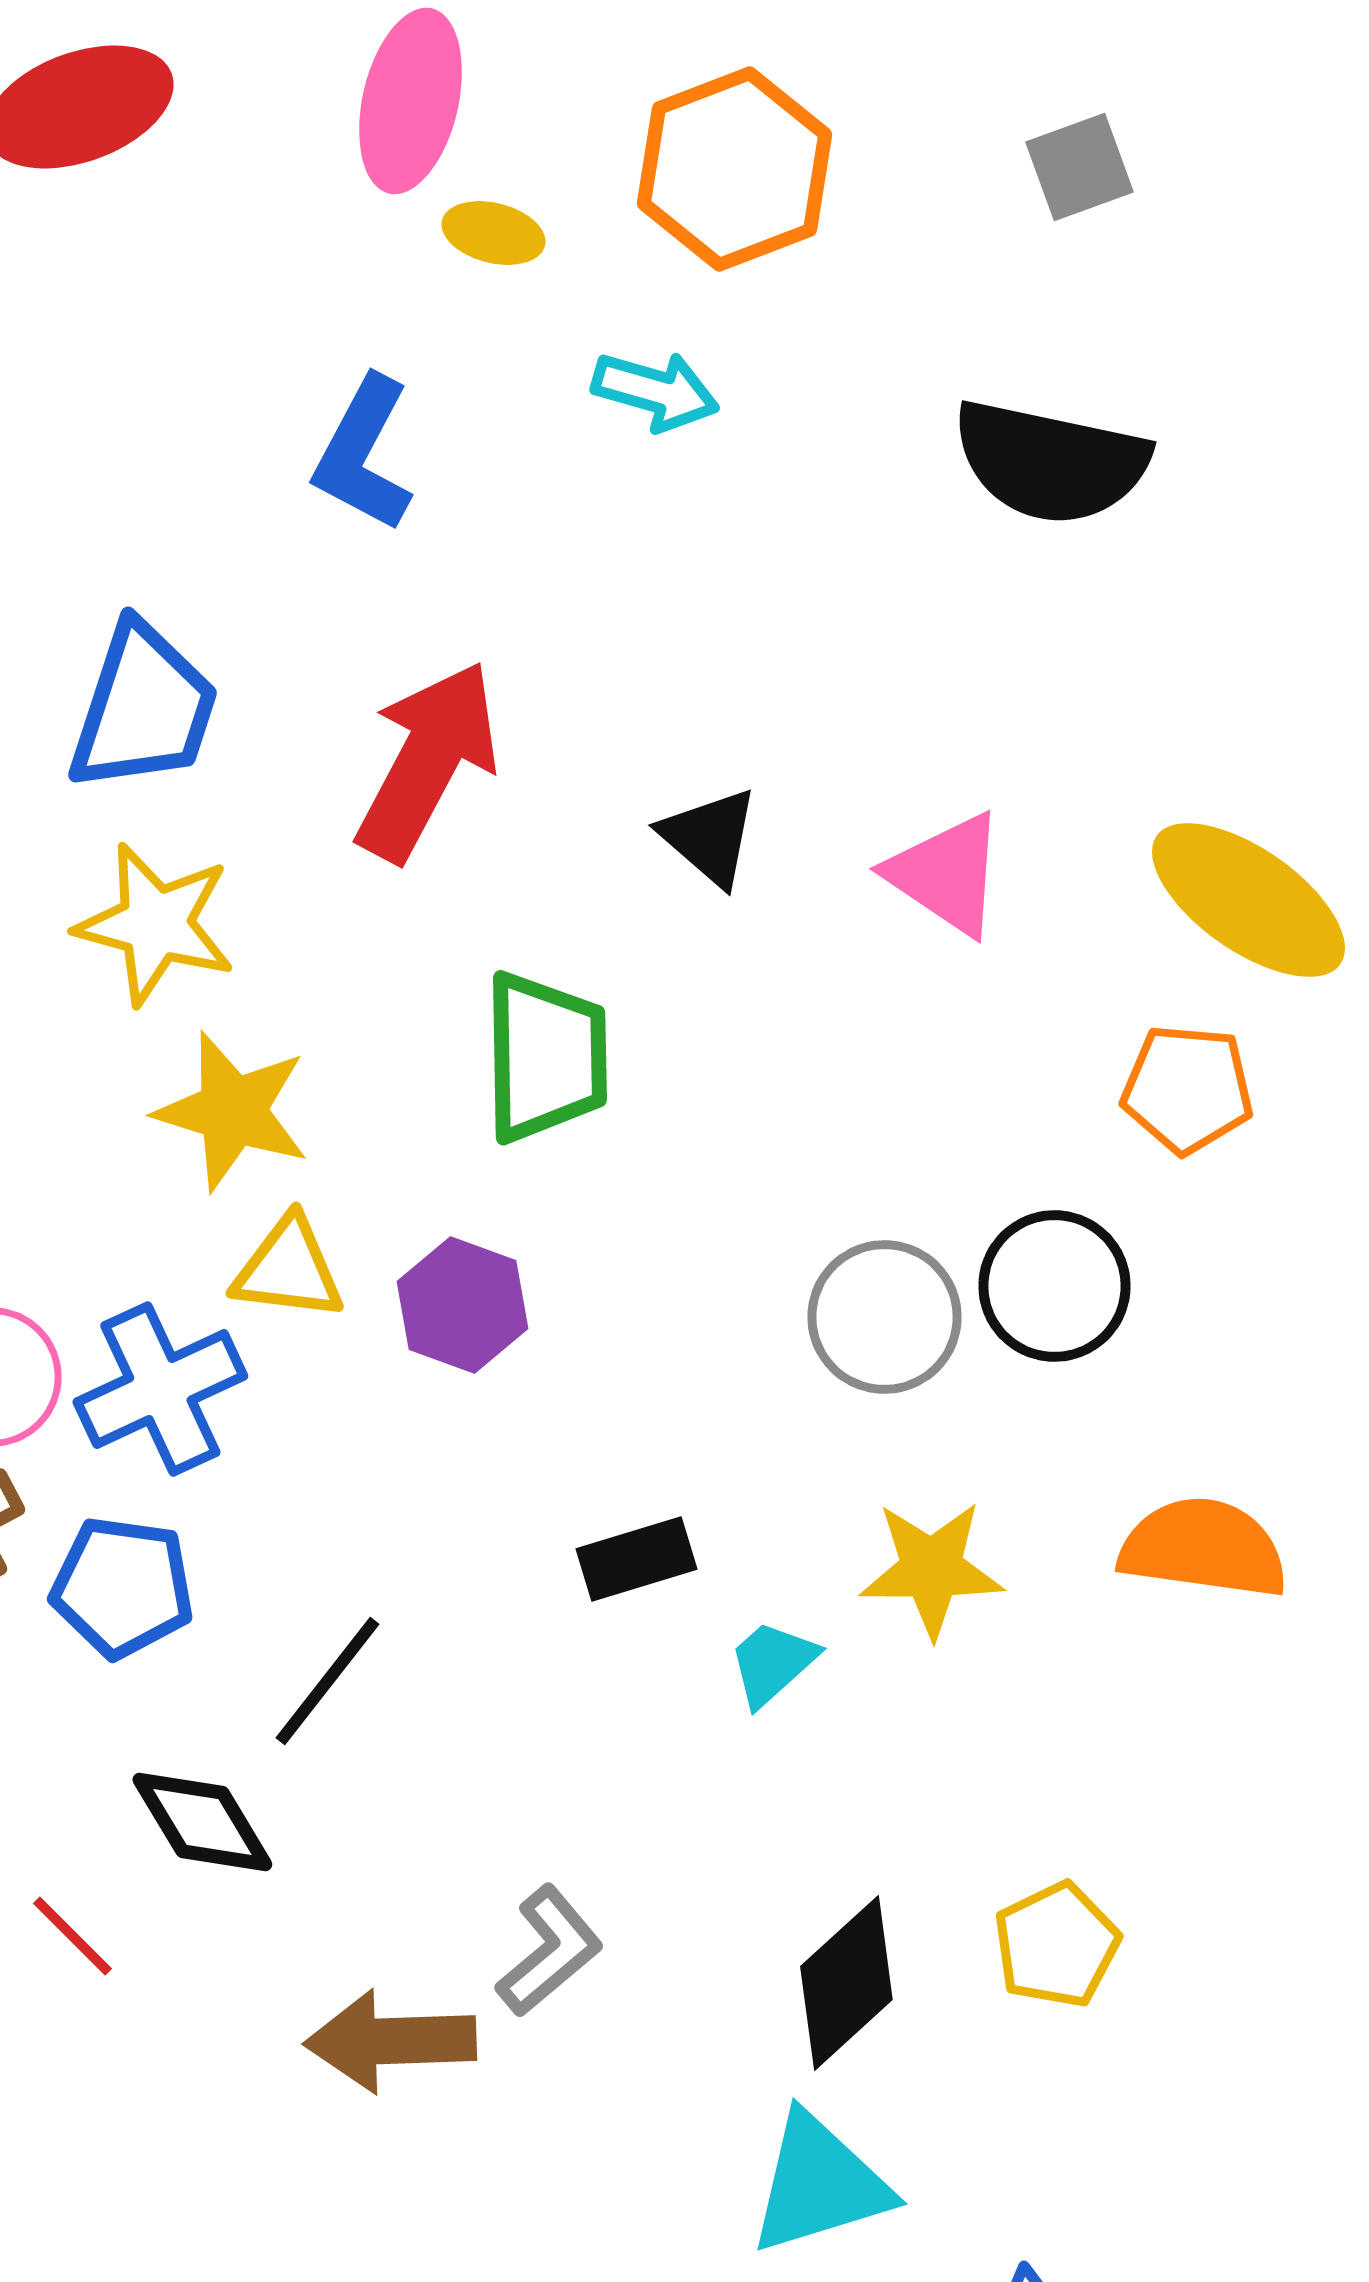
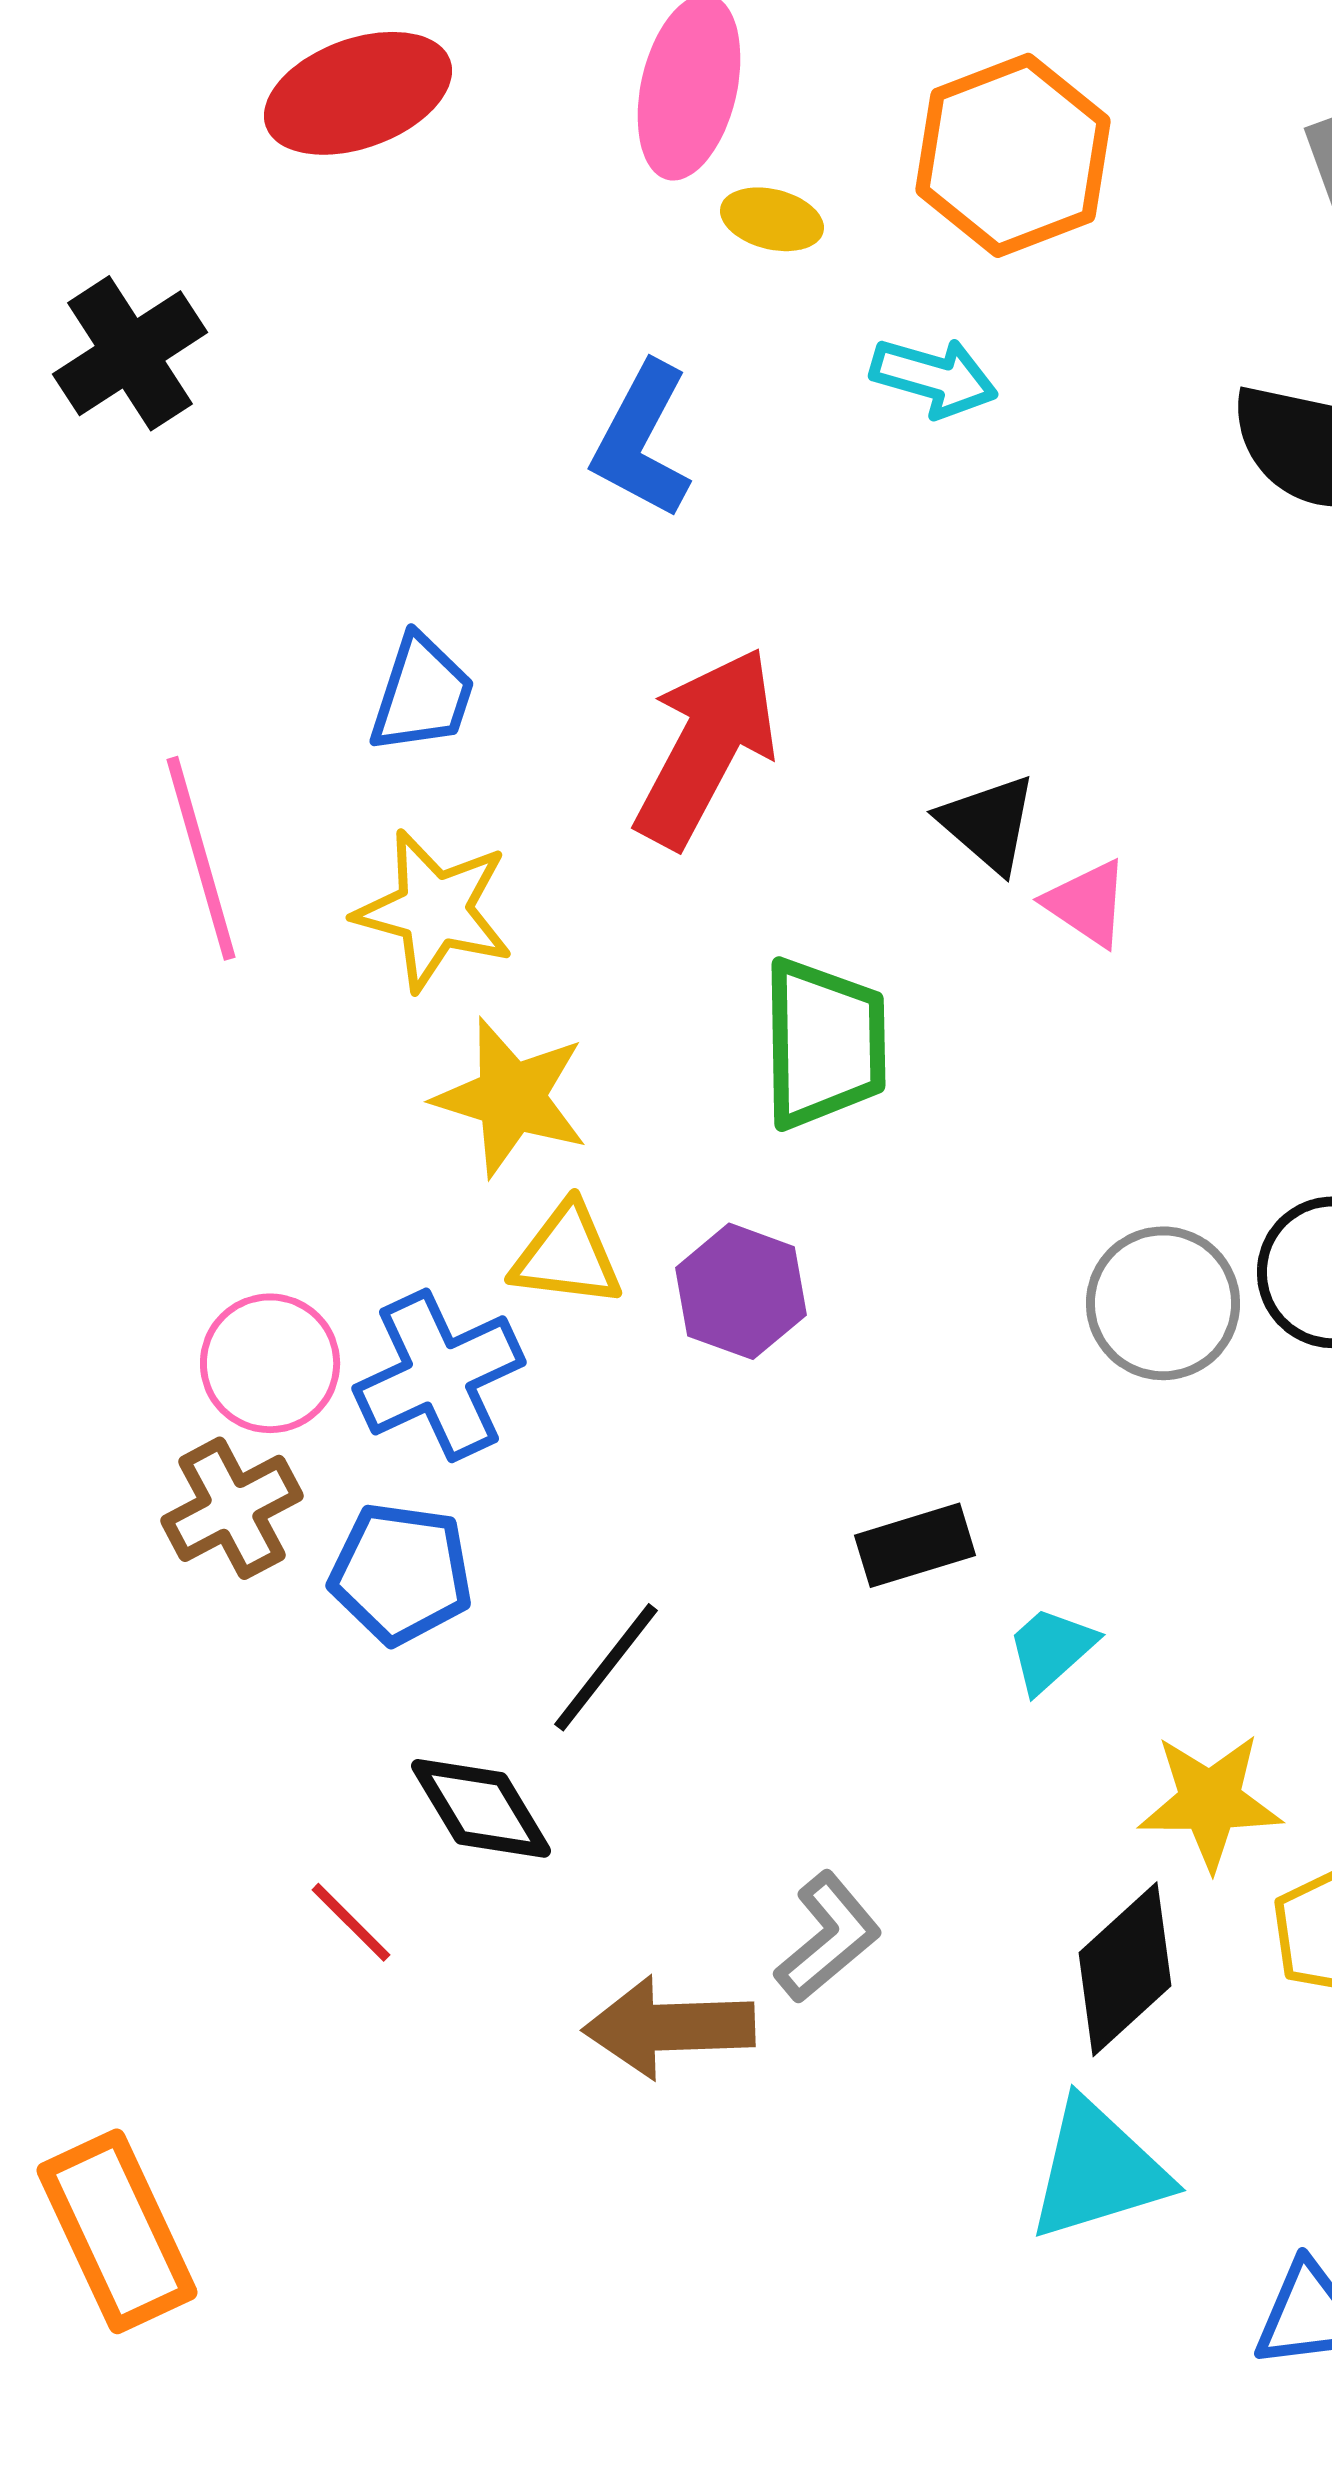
blue trapezoid: (143, 708) -> (422, 694), size x0.7
pink triangle: (946, 874) -> (1087, 903), moved, size x0.7
yellow star: (931, 1569) -> (1210, 1801), moved

